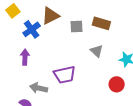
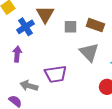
brown triangle: (50, 16) -> (45, 14), turned -36
gray triangle: (97, 51) -> (89, 52), size x1.5

